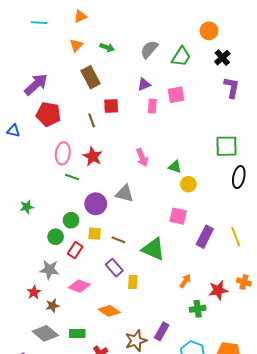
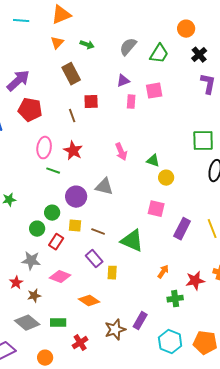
orange triangle: (80, 16) -> (61, 15), size x1.5

